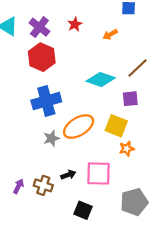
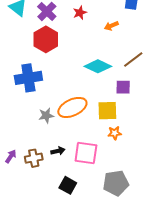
blue cross: (46, 101) -> (28, 78), moved
yellow square: (116, 126) -> (107, 111), turned -30
brown cross: (43, 185) -> (34, 158), turned -36

